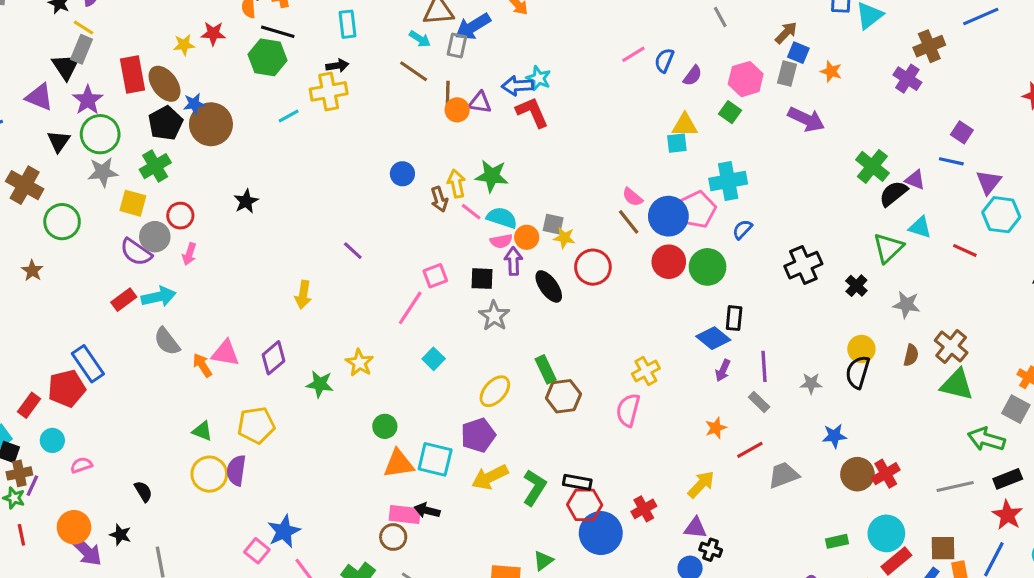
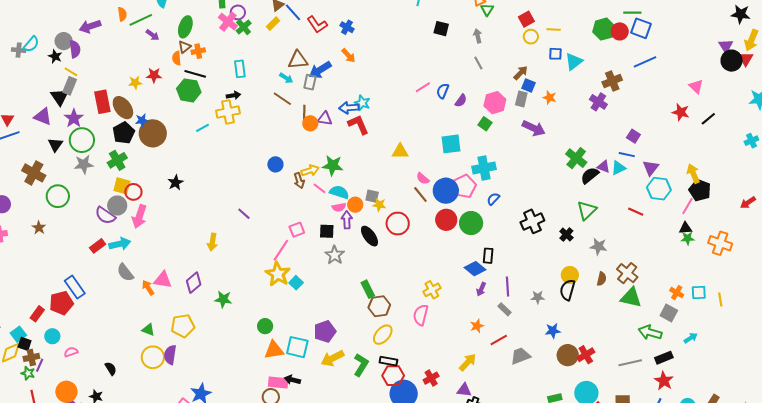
yellow triangle: (685, 125) -> (400, 151), moved
cyan square: (677, 143) -> (451, 144), size x1.5
yellow arrow: (456, 184) -> (310, 171), turned 84
yellow square: (133, 203) -> (122, 186), moved
cyan triangle: (920, 227) -> (619, 168), moved, turned -42
pink arrow: (189, 254) -> (139, 217), size x1.6
yellow star: (359, 363) -> (278, 274), moved, size x1.4
yellow ellipse: (495, 391) -> (383, 335), moved

